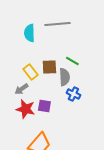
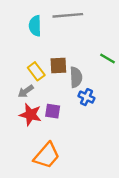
green line: (72, 61) -> (107, 58), moved

